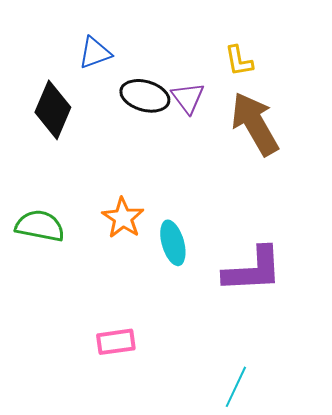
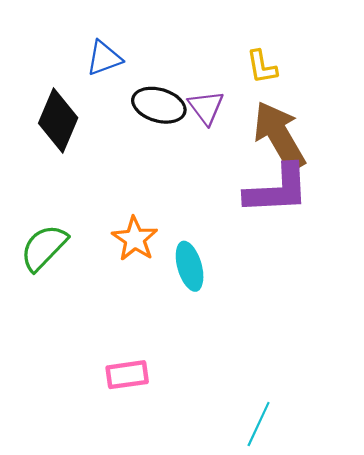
green semicircle: (40, 226) -> (44, 248), turned -57
purple L-shape: (253, 270) -> (277, 190), moved

